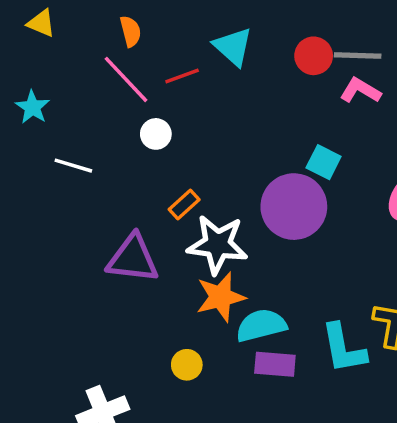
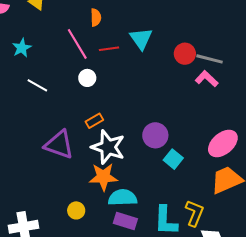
orange semicircle: (131, 31) -> (96, 17), moved
cyan square: (324, 162) -> (173, 159), moved
purple circle: (294, 207) -> (155, 135), size x0.7

